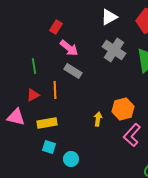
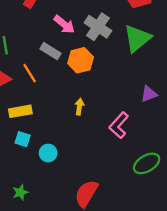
pink arrow: (69, 48) -> (64, 24), moved
orange line: (55, 90) -> (30, 73), turned -30
orange hexagon: (123, 109) -> (81, 60), moved

